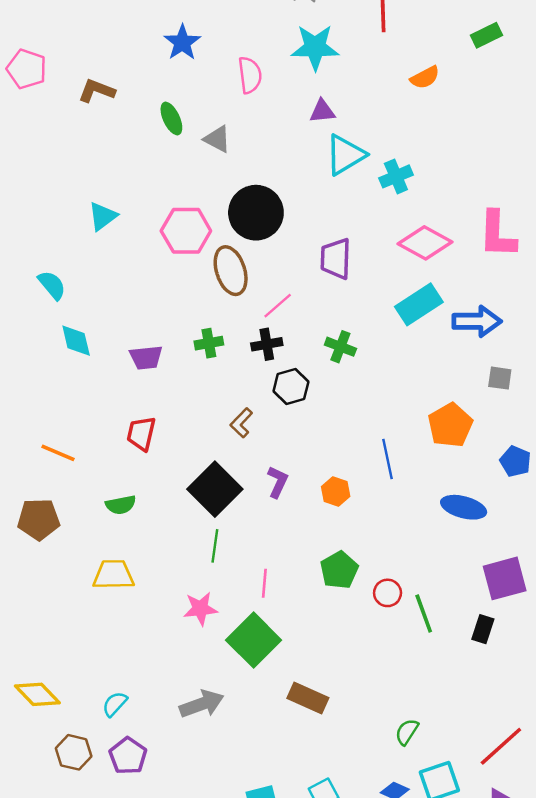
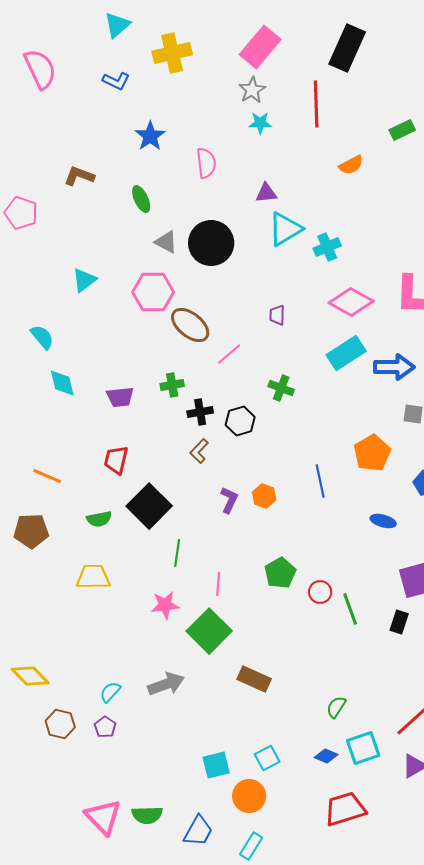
cyan star: (315, 47) -> (260, 123), moved, size x0.6
pink pentagon: (27, 69) -> (21, 213), moved
gray triangle: (217, 139) -> (166, 242), moved
black circle: (256, 213) -> (211, 243), moved
purple trapezoid: (336, 259) -> (277, 315), size x0.6
brown ellipse: (231, 271) -> (190, 325), turned -33
black cross: (267, 344) -> (200, 412), moved
black square: (215, 489) -> (149, 506), moved
orange hexagon: (336, 492) -> (264, 496), moved
blue ellipse: (464, 507) -> (383, 521), size x0.7
cyan semicircle: (115, 704) -> (110, 692), moved
purple pentagon: (128, 756) -> (105, 727), size x0.7

